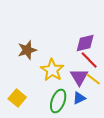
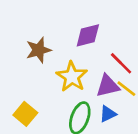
purple diamond: (85, 43) -> (88, 35), moved
purple triangle: (79, 77) -> (108, 86), turned 48

